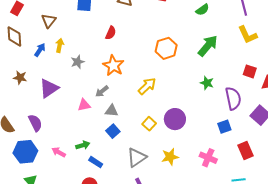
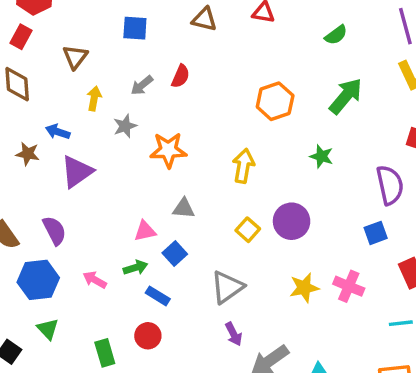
blue arrow: (40, 50) -> (58, 132), moved, turned -104
orange star: (113, 66) -> (168, 150), moved, turned -30
green star: (207, 83) -> (322, 156), moved
yellow arrow: (147, 86) -> (243, 166), turned -36
gray arrow: (102, 91) -> (142, 85), moved
pink triangle: (84, 105) -> (145, 231), moved
blue square: (113, 131) -> (175, 253), moved
yellow star: (170, 157) -> (304, 288), moved

